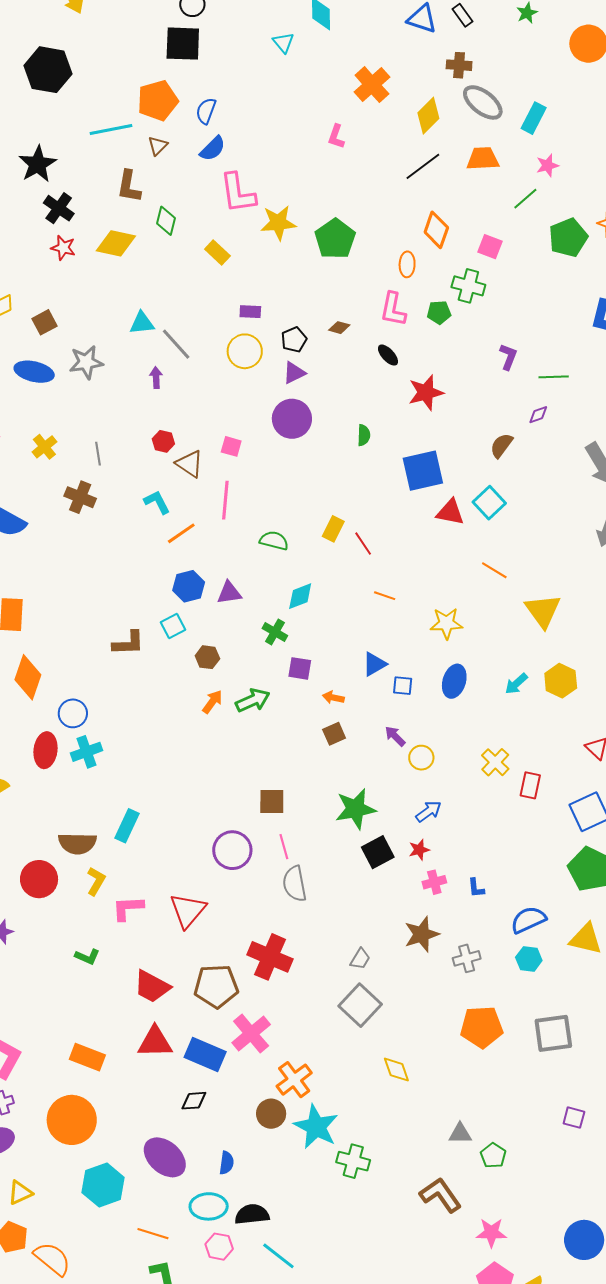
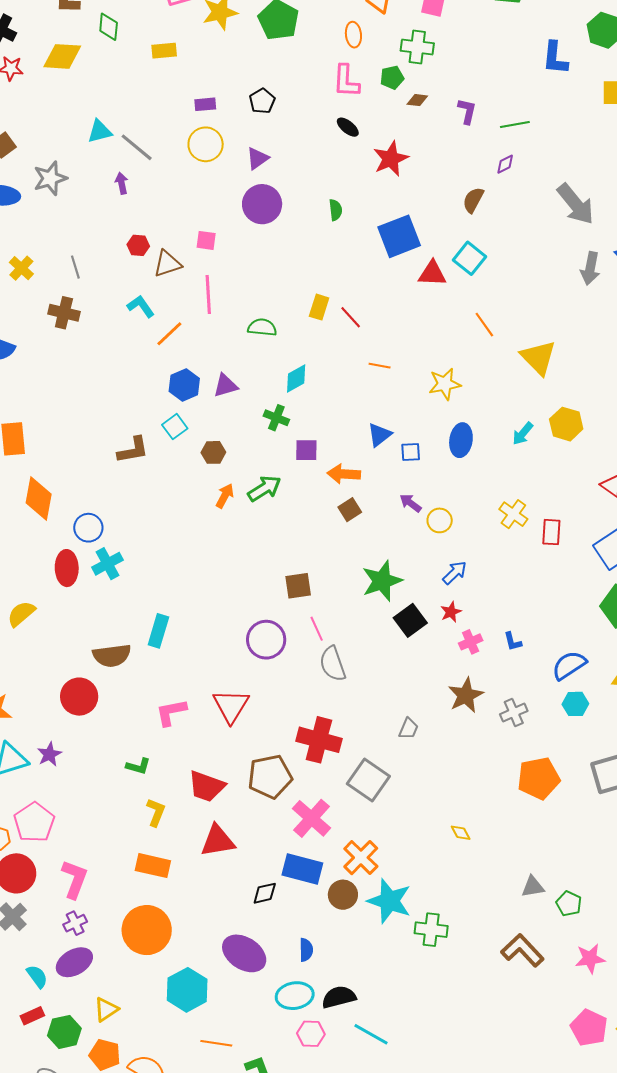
yellow rectangle: (217, 252) -> (164, 51), turned -40
brown diamond: (339, 328) -> (417, 100), moved
black pentagon: (294, 340) -> (262, 101), moved
brown triangle: (190, 464) -> (167, 264), turned -44
orange line: (494, 570) -> (484, 325), turned 32
orange arrow: (333, 698) -> (344, 474), size x1.5
yellow L-shape: (96, 881) -> (156, 812), moved
gray square: (360, 1005) -> (368, 780), moved
blue rectangle: (205, 1055) -> (302, 869), moved
yellow diamond: (396, 1070) -> (461, 833), size x0.7
pink star: (491, 1233) -> (590, 959), moved
orange line: (153, 1234) -> (216, 1043), moved

